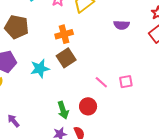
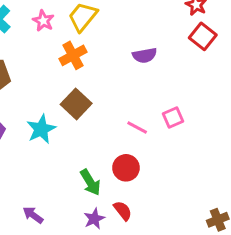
purple semicircle: (122, 25) -> (145, 55), moved
orange cross: (64, 34) -> (73, 55), moved
purple arrow: (13, 121) -> (33, 215), moved

